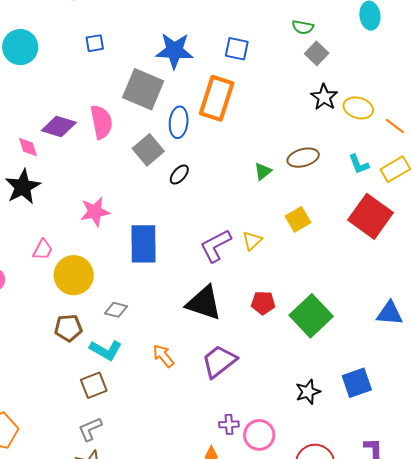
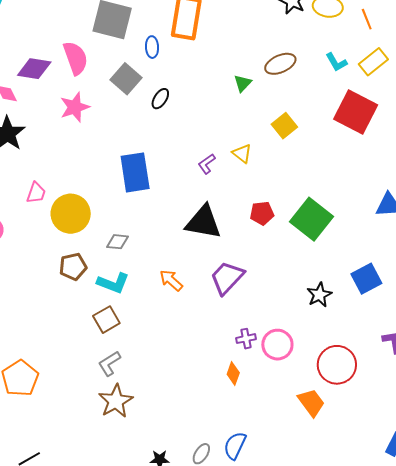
blue ellipse: (179, 122) -> (152, 47), size x0.7
orange line: (395, 126) -> (367, 19), turned 40
pink star: (95, 212) -> (75, 107), moved
yellow triangle: (252, 241) -> (242, 153), turned -30
purple L-shape: (216, 246) -> (207, 164), size x0.6

